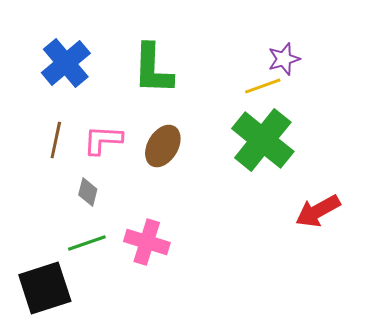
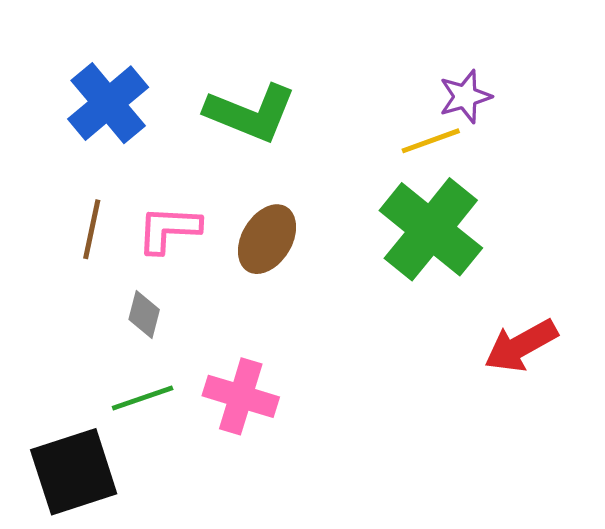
green L-shape: (153, 69) -> (251, 113), turned -70

